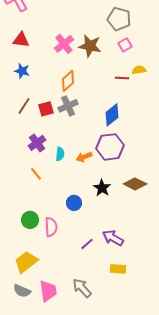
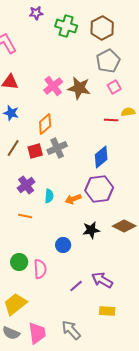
gray pentagon: (119, 19) -> (108, 61), turned 30
orange diamond: (68, 81) -> (45, 124), moved
orange line: (36, 174) -> (25, 216), turned -40
black star: (102, 188) -> (91, 230), turned 30

